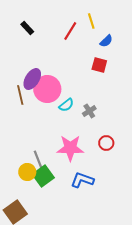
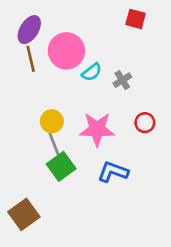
purple ellipse: (32, 79) -> (29, 30), moved
yellow circle: (27, 172) -> (52, 121), moved

